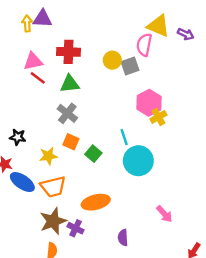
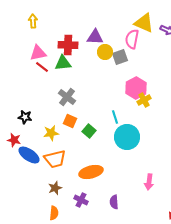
purple triangle: (42, 19) -> (95, 37), moved
green triangle: (70, 84) -> (63, 63), moved
pink arrow: (164, 214) -> (149, 182), turned 49
brown star: (53, 221) -> (55, 188), size x0.6
purple cross: (76, 228) -> (81, 200), moved

